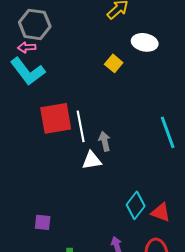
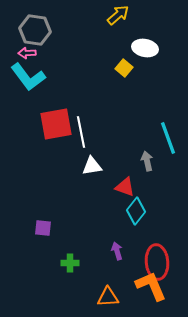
yellow square: (114, 63) -> (124, 68), moved
gray arrow: (105, 141) -> (147, 161), moved
red triangle: (161, 212) -> (125, 187), moved

